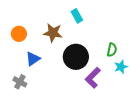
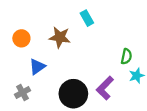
black circle: (76, 57) -> (73, 94), moved
gray cross: (20, 82) -> (23, 93), turned 32

